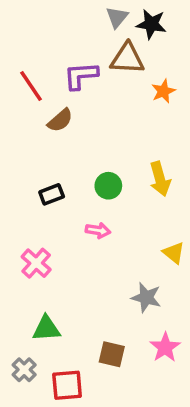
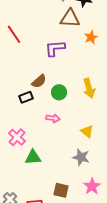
purple L-shape: (81, 76) -> (55, 48), moved
brown semicircle: (60, 120) -> (39, 81), moved
yellow triangle: (174, 253) -> (87, 131), moved
green triangle: (46, 328) -> (33, 157), moved

